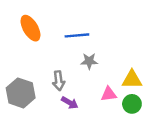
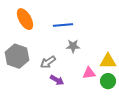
gray arrow: (59, 81) -> (48, 62), turned 63
gray hexagon: (21, 93) -> (17, 56), moved

